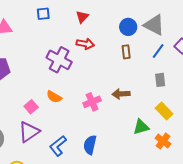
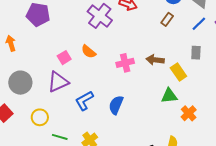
brown rectangle: (126, 52) -> (167, 19), turned 32
yellow rectangle: (164, 111) -> (178, 72), moved

